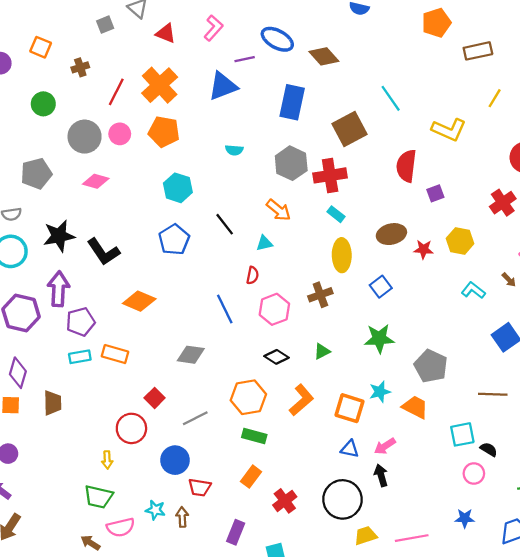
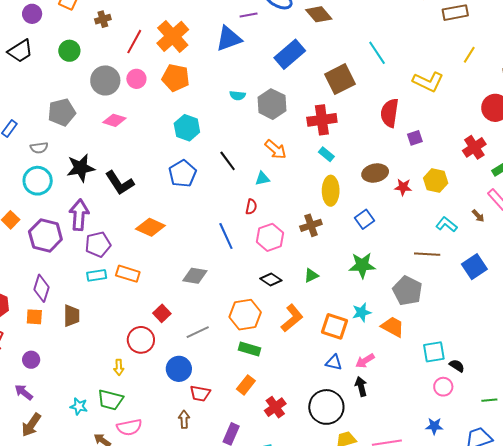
blue rectangle: (292, 102) -> (290, 54), turned 36
gray hexagon: (291, 163) -> (272, 104), moved
brown line: (493, 394) -> (427, 254), moved
cyan star: (155, 510) -> (79, 406), moved

